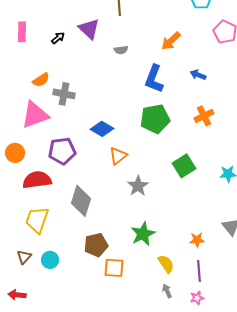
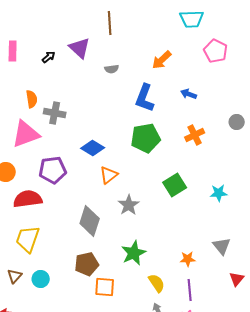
orange semicircle: (41, 80) -> (32, 99), turned -66
gray diamond: (81, 201) -> (90, 221), moved

